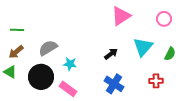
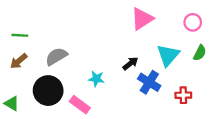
green semicircle: (170, 54) -> (200, 53), moved
cyan star: (70, 64) -> (96, 79), moved
green triangle: (10, 72) -> (12, 103), moved
blue cross: (114, 84) -> (149, 82), moved

